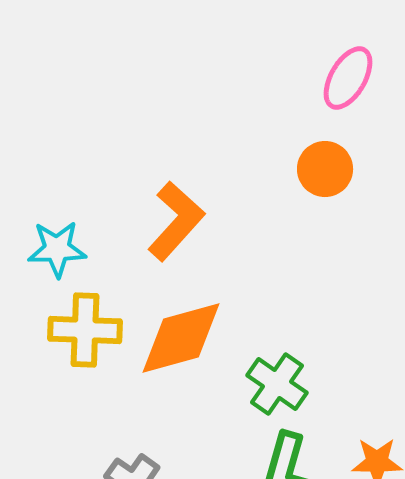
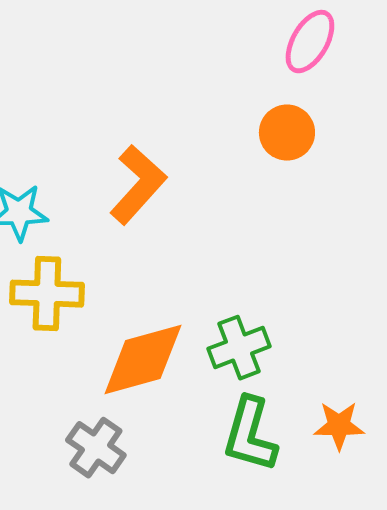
orange diamond: (181, 338) -> (143, 360), moved
green cross: (277, 384) -> (239, 348), turned 34

